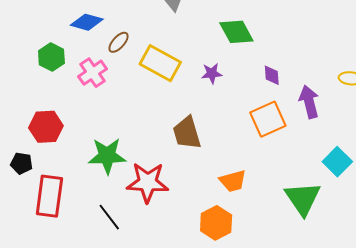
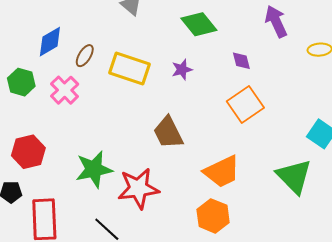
blue diamond: (87, 22) -> (50, 42), turned -36
purple arrow: (309, 102) -> (276, 21), moved
orange trapezoid: (233, 181) -> (222, 172), size x1.4

